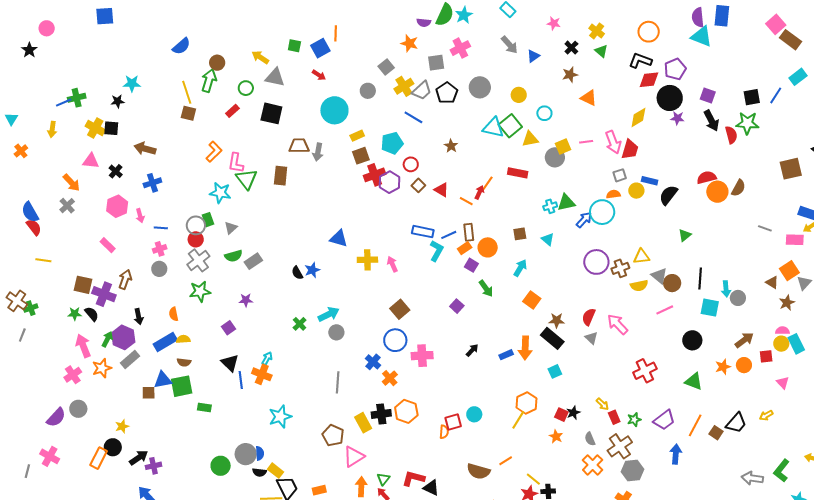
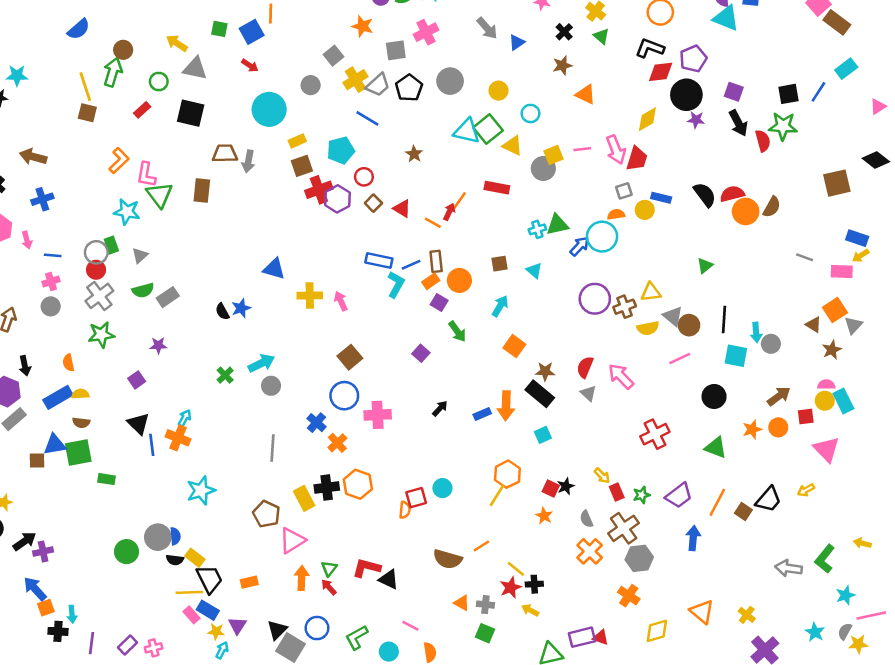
yellow triangle: (530, 139) -> (513, 146), turned 36
black semicircle: (668, 195) -> (705, 195), moved, turned 105
pink triangle: (783, 383) -> (826, 449), size x1.6

